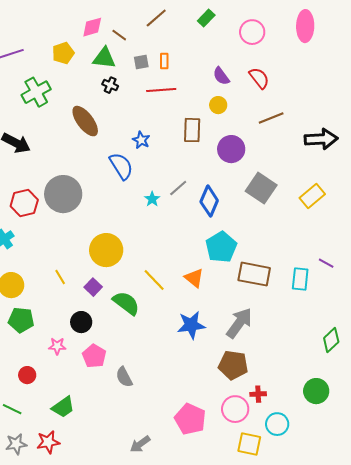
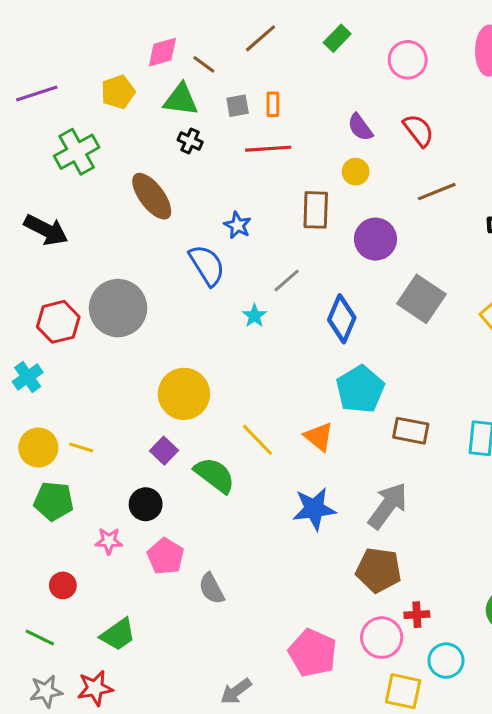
gray line: (178, 188) -> (287, 280), moved
brown rectangle: (254, 274) -> (411, 431), size x0.7
yellow line: (60, 277) -> (81, 448), moved, turned -42

